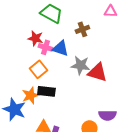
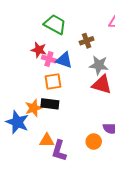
gray star: (80, 65) -> (99, 65), moved
orange square: (38, 69) -> (53, 81), moved, turned 30

